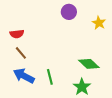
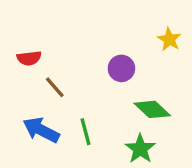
purple circle: (69, 12) -> (121, 68), moved
brown line: (21, 53) -> (55, 87), moved

